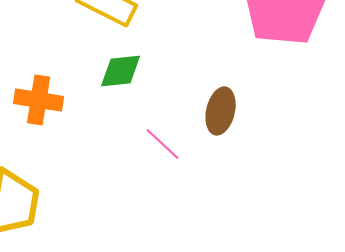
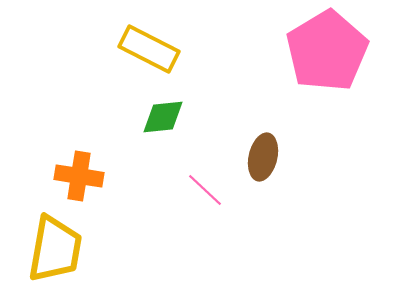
orange cross: (39, 100) -> (79, 176), moved

